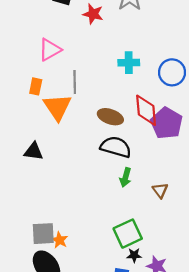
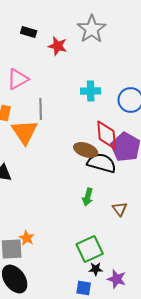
brown ellipse: (110, 117) -> (86, 150), moved
black semicircle: (116, 147) -> (102, 163), moved
orange star: (60, 240) -> (27, 238), moved

